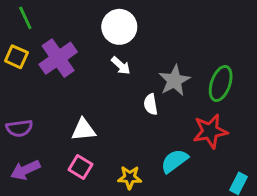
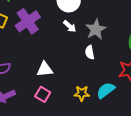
gray star: (174, 81) -> (96, 29), moved
yellow star: (130, 177) -> (82, 93), moved

